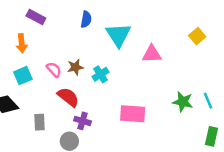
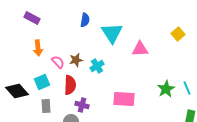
purple rectangle: (36, 17) -> (32, 18), moved
orange arrow: (22, 43) -> (38, 48), moved
cyan square: (23, 76) -> (42, 82), moved
red semicircle: (68, 97) -> (70, 85), turned 54
green star: (183, 102) -> (166, 89), turned 30

